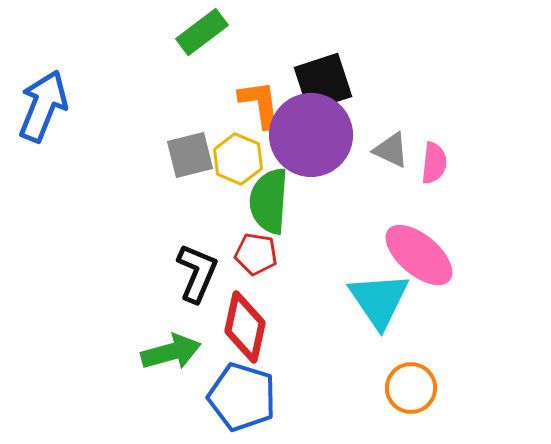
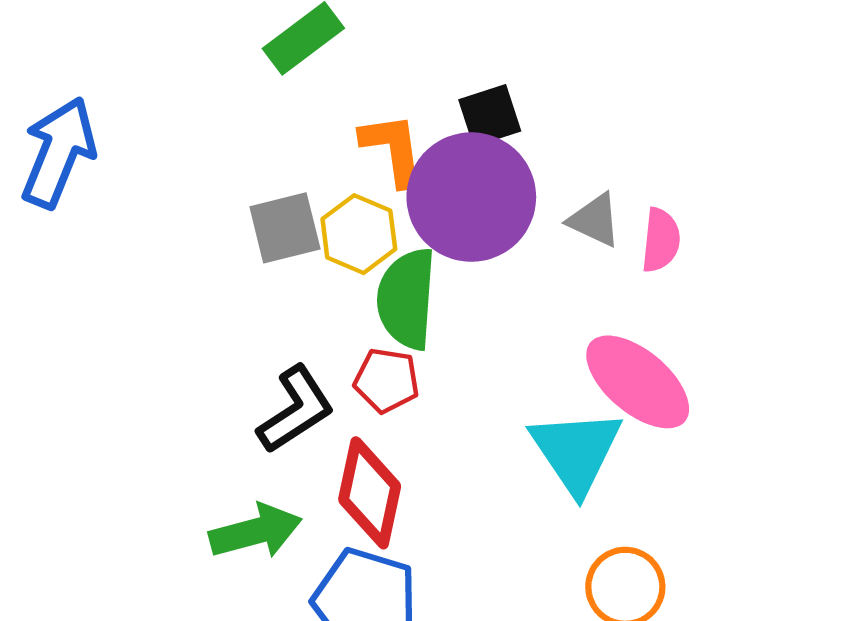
black square: (323, 82) -> (490, 115), size x0.7
black L-shape: (197, 273) -> (296, 410), turned 34

